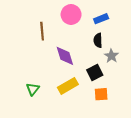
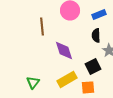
orange square: (101, 94) -> (88, 87), moved

